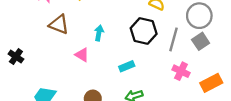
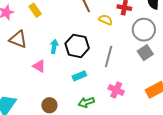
black hexagon: (144, 31) -> (77, 46), moved
gray line: (174, 39) -> (109, 57), moved
pink cross: (181, 71) -> (116, 90), moved

